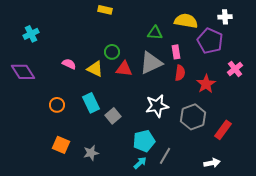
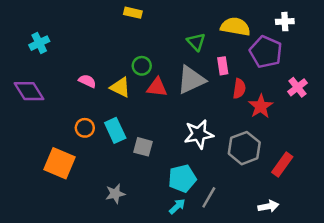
green triangle: (155, 33) -> (196, 42), turned 42
red semicircle: (180, 73) -> (239, 89), moved
orange circle: (57, 105) -> (85, 128), moved
gray square: (113, 116) -> (143, 147), turned -35
orange square: (61, 145) -> (59, 163), moved, size x1.4

